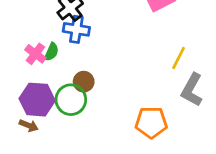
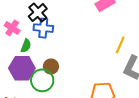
pink cross: (35, 54) -> (12, 28), moved
purple hexagon: (37, 100) -> (22, 68), moved

